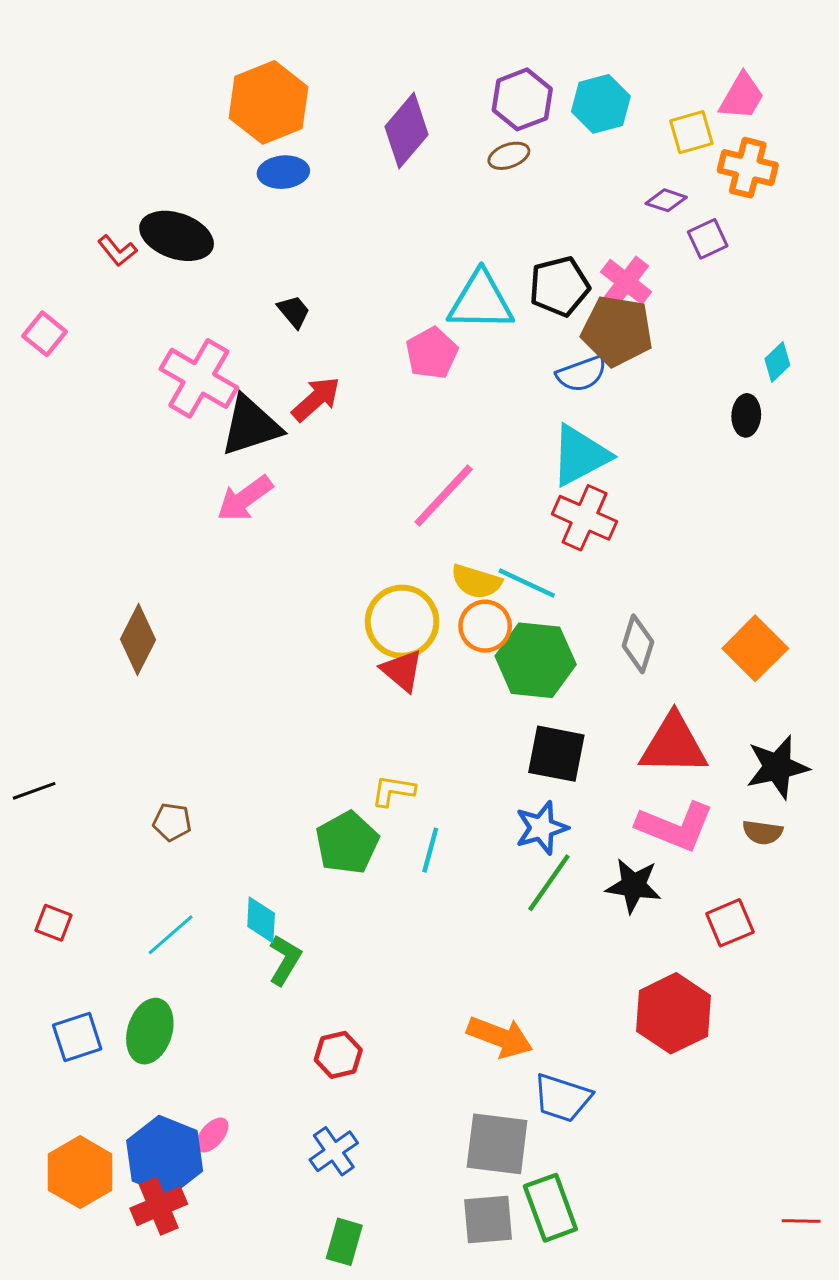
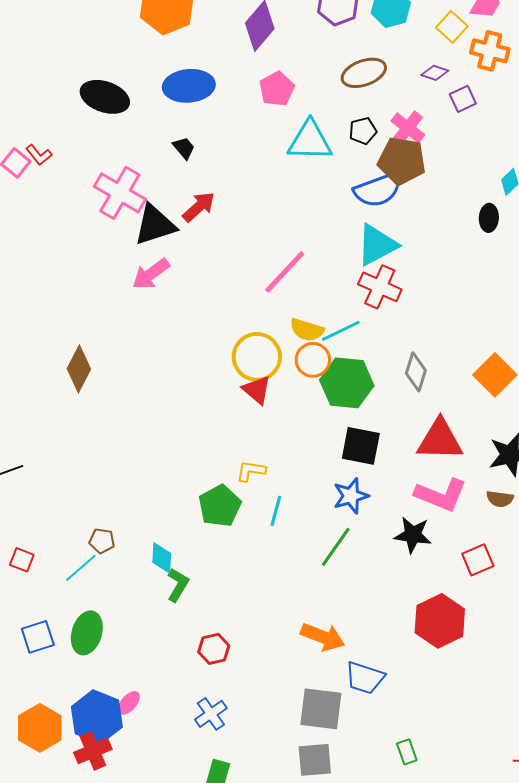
yellow square: (691, 132) -> (452, 27), turned -32
brown ellipse: (509, 156) -> (364, 73), moved, size x1.6
blue ellipse: (283, 172) -> (189, 86), moved, size x1.5
red L-shape: (117, 251) -> (39, 155), moved
black pentagon: (559, 286) -> (363, 131), size x0.7
pink pentagon: (432, 353) -> (277, 89), moved
blue semicircle: (582, 374) -> (378, 190), size x1.4
cyan line: (527, 583) -> (341, 331), turned -51
brown pentagon: (172, 822) -> (102, 541), moved
green line: (549, 883) -> (336, 547), moved
cyan line: (171, 935) -> (81, 568), moved
green rectangle: (550, 1208) -> (407, 752), moved, size x0.6

